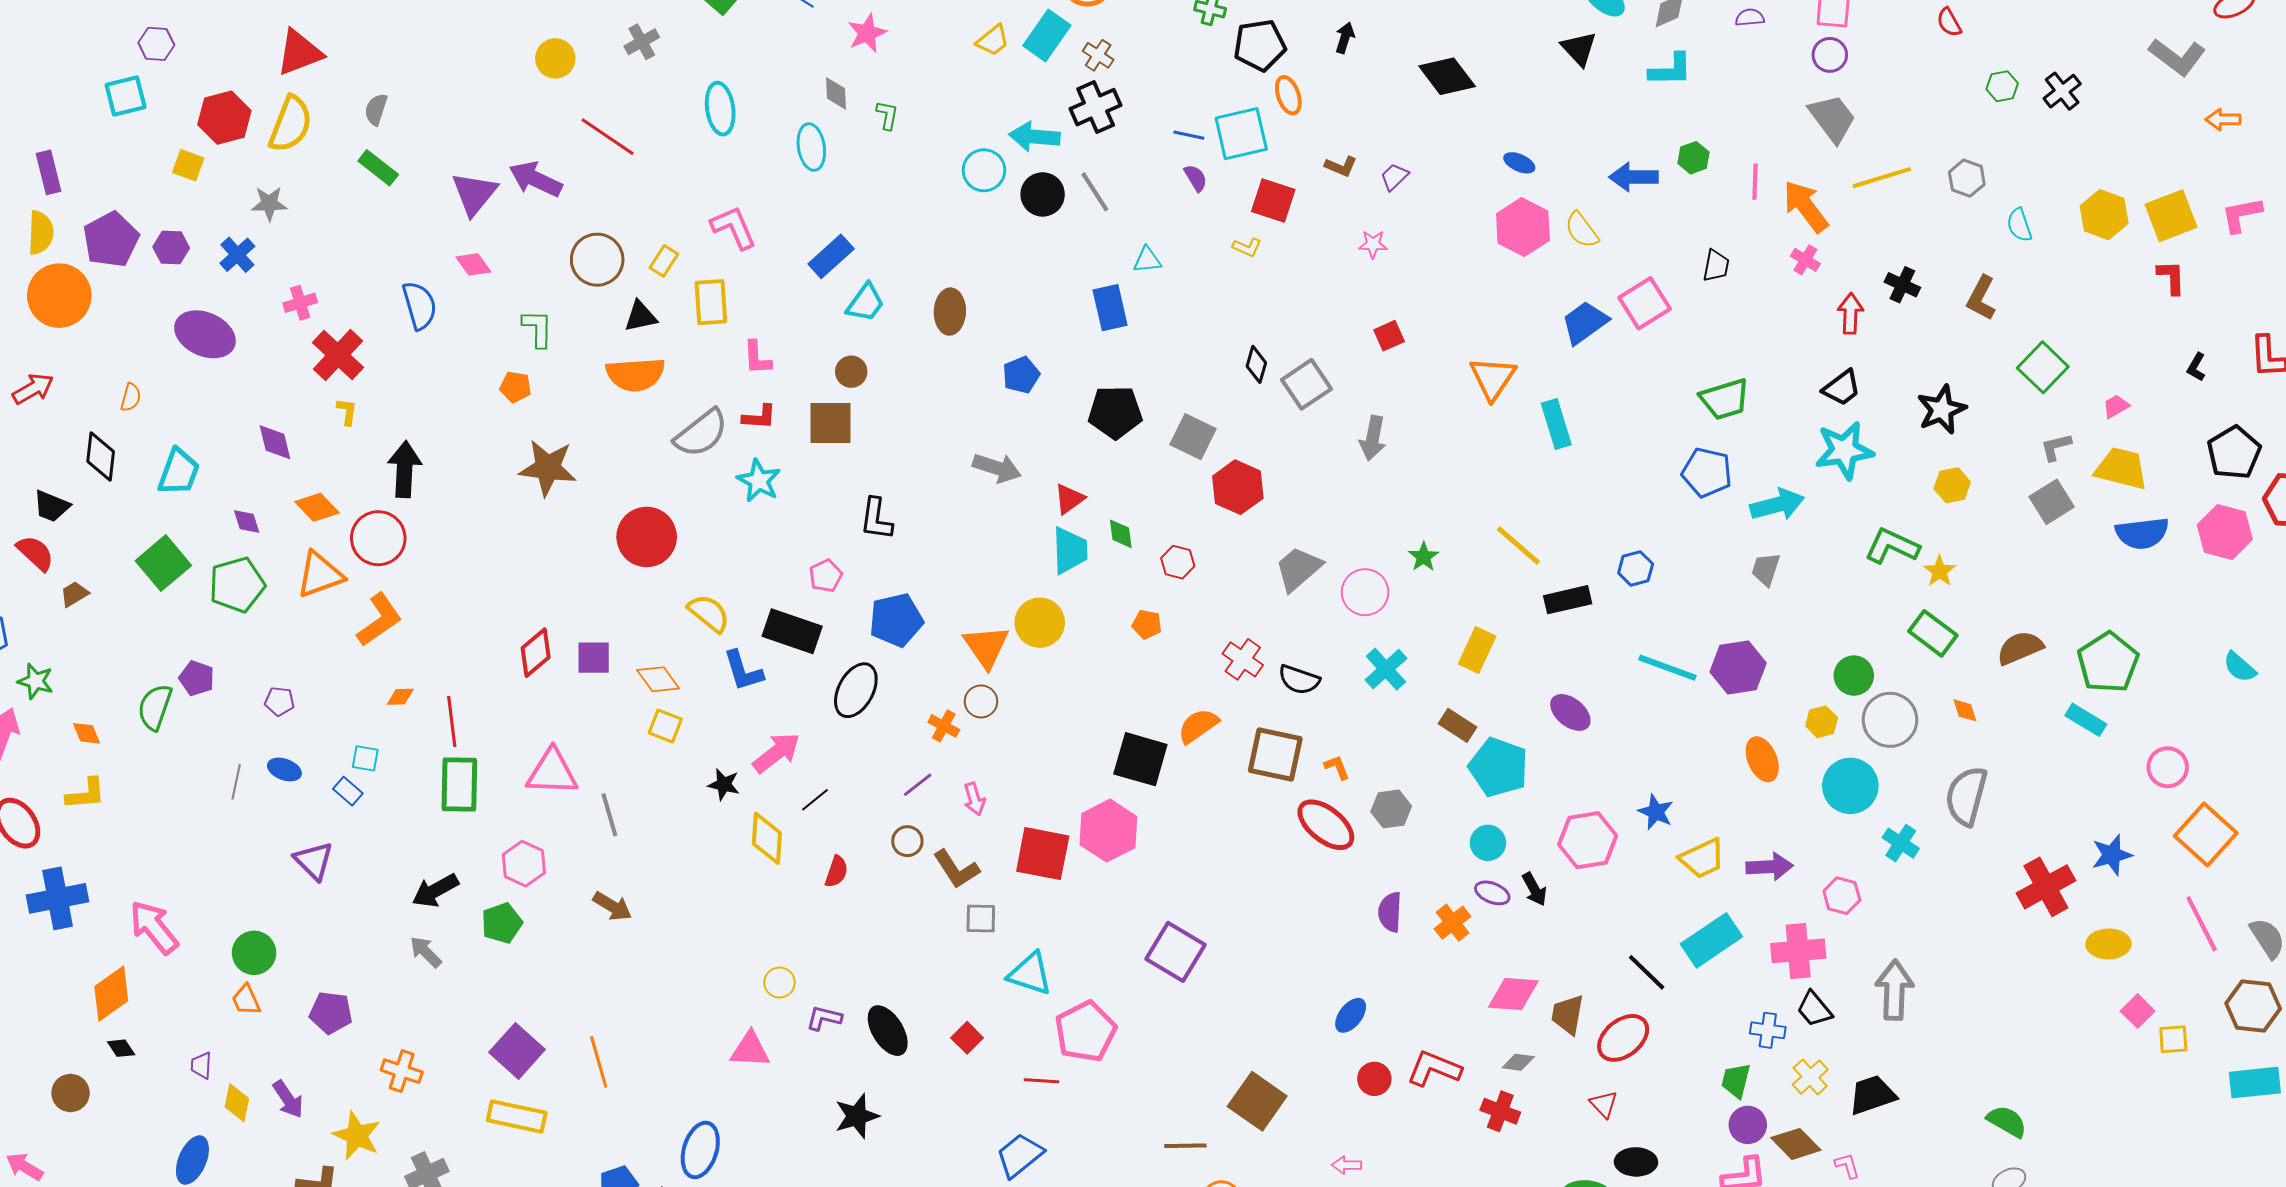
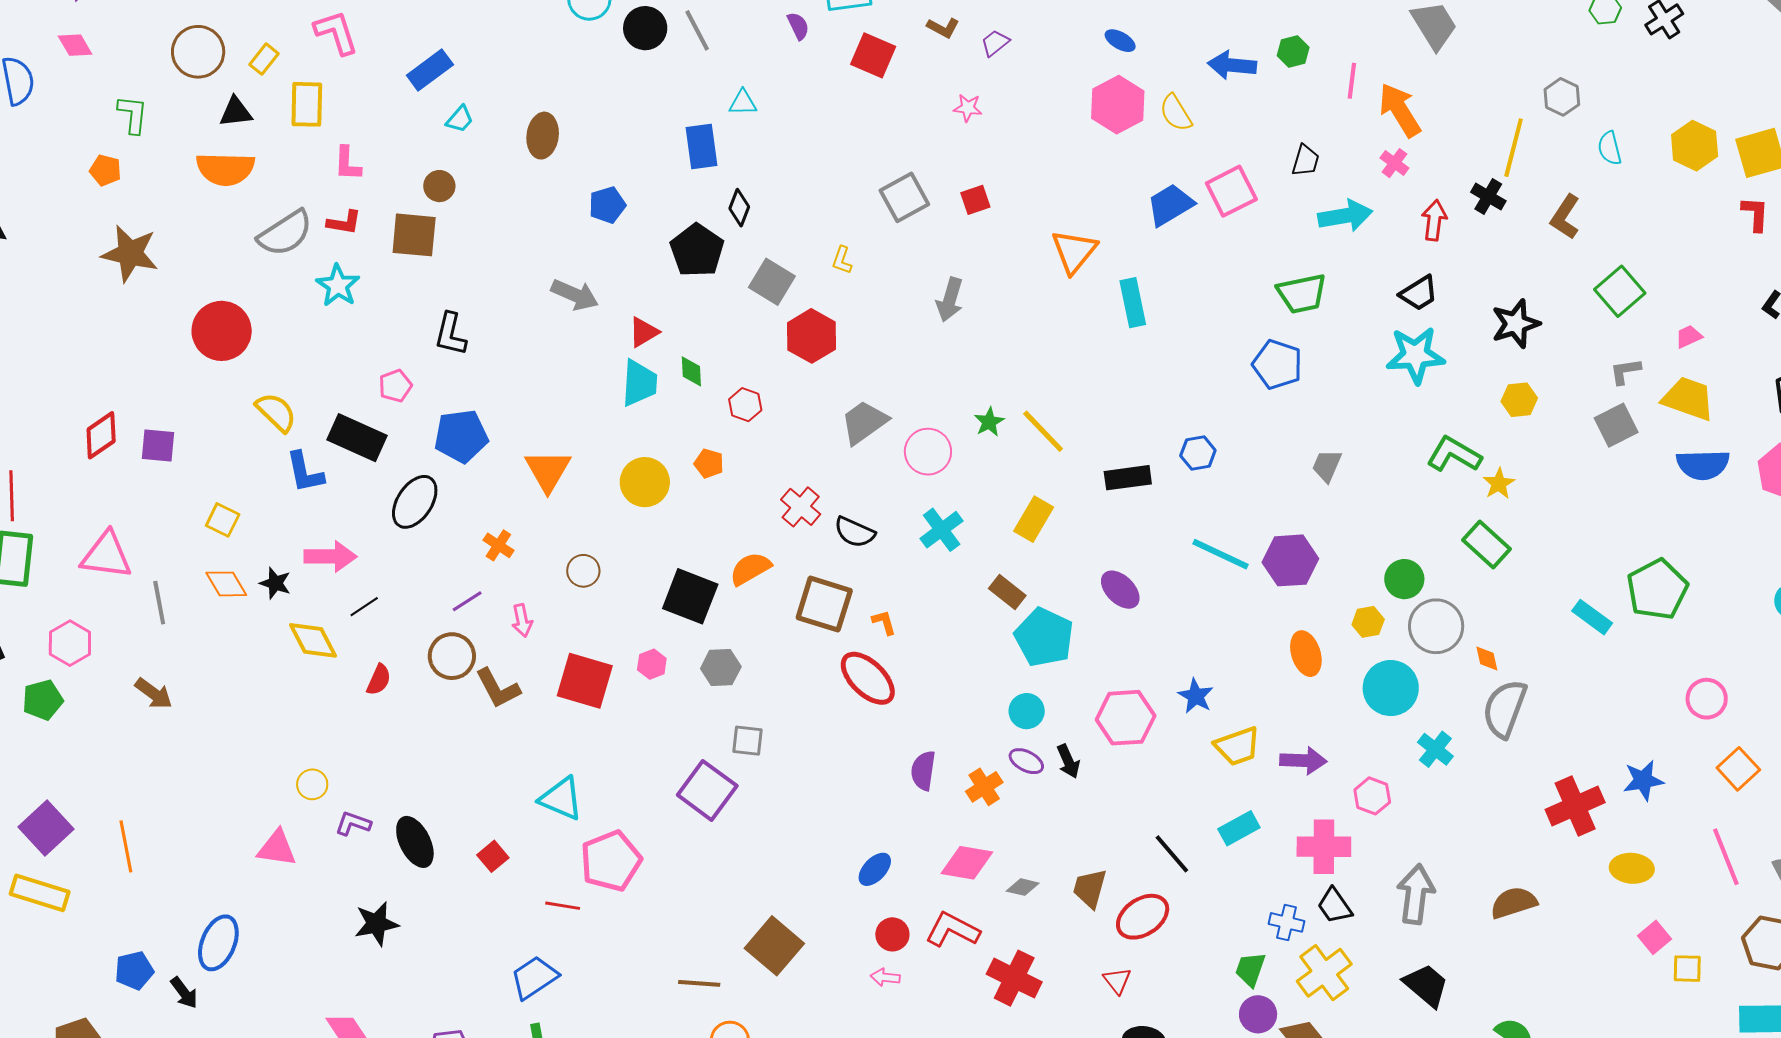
yellow line: (1882, 178) -> (1514, 148), moved, turned -64
yellow L-shape: (1247, 247) -> (842, 260), moved, turned 80
cyan trapezoid: (865, 303) -> (460, 119), size x0.7
black diamond: (1256, 364) -> (739, 208), moved
gray square: (1307, 384) -> (904, 197), moved
black pentagon: (1115, 412) -> (697, 250), turned 30
cyan arrow: (1777, 505) -> (1345, 216), moved
yellow line: (1518, 545) -> (1043, 431), moved
yellow circle: (1040, 623) -> (645, 482), moved
brown semicircle: (2020, 648) -> (1514, 903), moved
orange diamond: (658, 679) -> (226, 584), moved
brown circle: (981, 701) -> (583, 571), moved
orange diamond: (1965, 710) -> (1487, 659), moved
cyan rectangle: (2086, 720) -> (1592, 617), moved
pink arrow: (777, 753) -> (330, 556), turned 33
gray hexagon: (1391, 809) -> (721, 668), moved
pink hexagon: (1108, 831) -> (652, 664), size x0.5
orange square: (2206, 835) -> (1738, 769), size x0.7
yellow diamond: (767, 838) -> (313, 640), turned -36
brown circle: (907, 841) -> (452, 656), size x1.5
gray square: (981, 918) -> (747, 741), moved
cyan rectangle: (1711, 940) -> (1239, 828), size x0.7
pink diamond: (1513, 994) -> (967, 863), moved
gray diamond: (1518, 1062) -> (1023, 887), moved
yellow cross: (1810, 1077) -> (1324, 973), size x1.5
black trapezoid: (1872, 1095) -> (1426, 985), moved, turned 54
red cross: (1500, 1111) -> (1014, 978), size x1.4
pink arrow: (1347, 1165) -> (885, 977), moved

